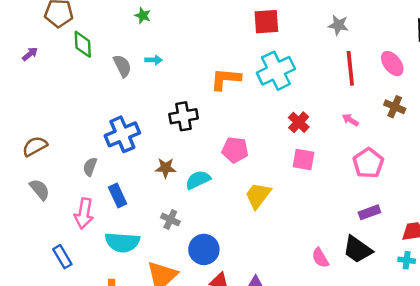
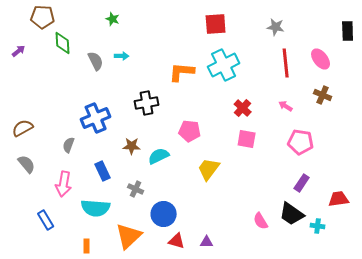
pink pentagon: (368, 163) -> (301, 142), turned -30
blue rectangle: (118, 195) -> (103, 171), moved
purple rectangle: (369, 212) -> (302, 183), turned -36
cyan cross: (407, 260) -> (318, 226), moved

